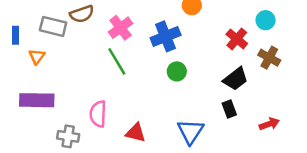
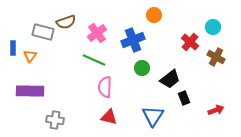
blue rectangle: (16, 35) -> (13, 48), moved
green line: (117, 61) -> (94, 60), turned -35
black trapezoid: (236, 79) -> (170, 79), moved
pink semicircle: (98, 114) -> (105, 87), moved

